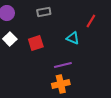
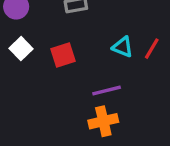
red line: (91, 21) -> (152, 49), moved

